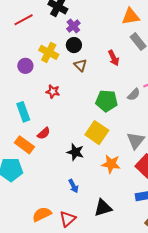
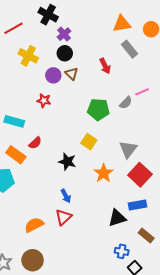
yellow cross: (49, 52) -> (28, 56), moved
purple circle: (25, 66) -> (53, 75), moved
cyan rectangle: (23, 112) -> (14, 121), turned -54
yellow square: (97, 133) -> (89, 142), size x0.7
orange star: (111, 164) -> (104, 173), turned 30
black triangle: (103, 208) -> (117, 218), moved
red triangle: (68, 219) -> (63, 217), moved

